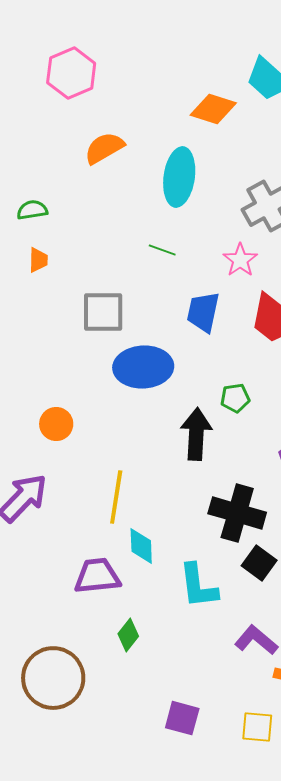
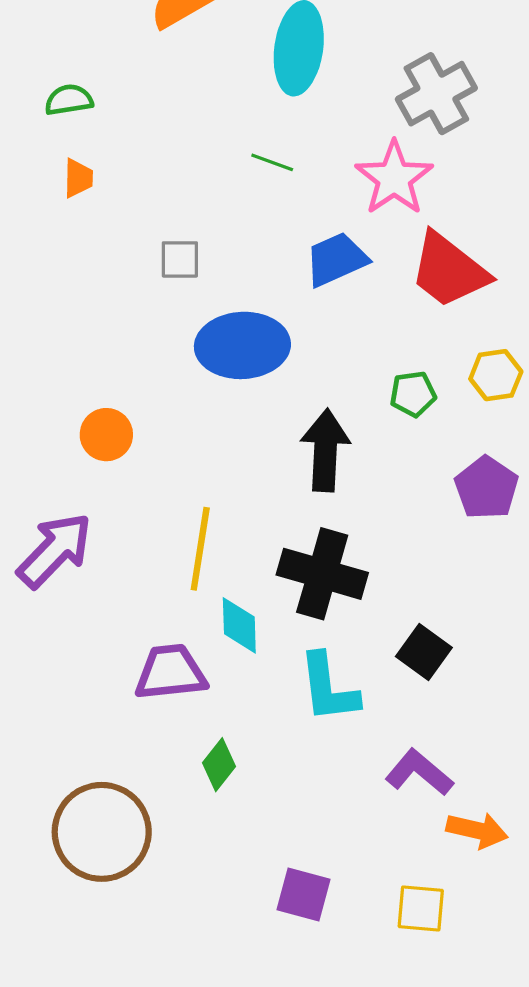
pink star: (240, 260) -> (394, 178), size x1.4
gray square: (103, 312) -> (180, 259), size x0.6
blue trapezoid: (203, 312) -> (336, 259), turned 54
green pentagon: (235, 398) -> (413, 394), moved
black cross: (237, 513) -> (322, 574), moved

